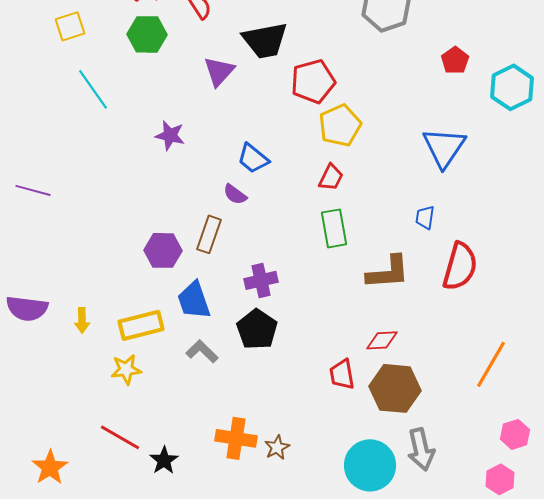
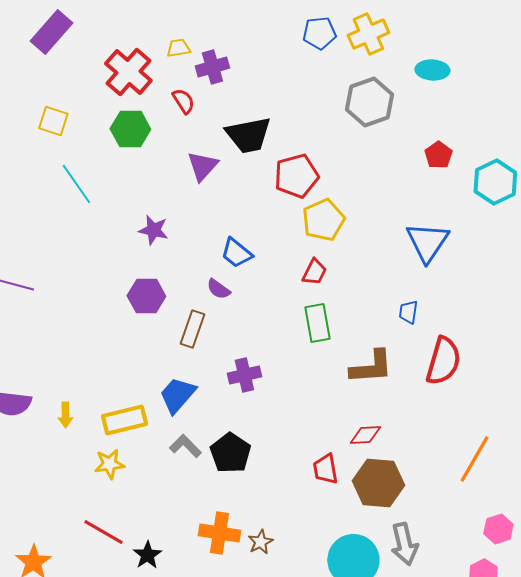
yellow square: (70, 26) -> (53, 121), turned 36
purple hexagon: (163, 250) -> (146, 296), moved
blue trapezoid: (194, 300) -> (177, 395), turned 60
black pentagon: (257, 329) -> (230, 453), moved

